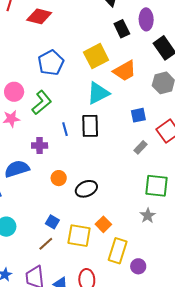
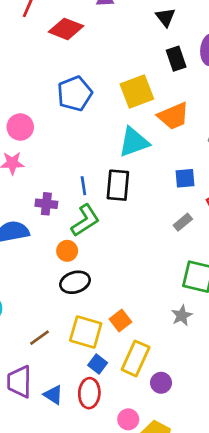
green L-shape: (42, 103) -> (85, 220), moved
black ellipse: (86, 189) -> (75, 282), moved
blue square: (52, 222) -> (98, 364), moved

